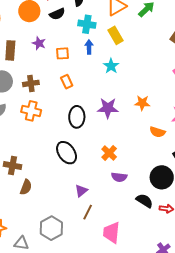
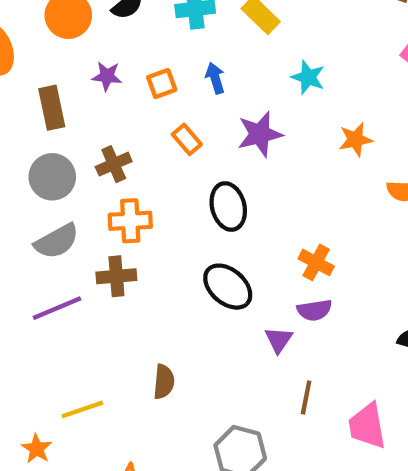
blue arrow: (89, 47) -> (215, 78), moved
cyan star: (111, 66) -> (308, 77), moved
purple star: (108, 108) -> (260, 134), moved
brown cross: (13, 166) -> (116, 276), moved
purple semicircle: (119, 177) -> (314, 310), moved
purple triangle: (81, 191) -> (279, 340), moved

